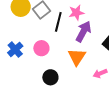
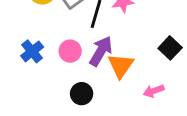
purple arrow: (83, 31) -> (101, 51), moved

